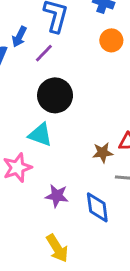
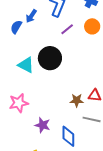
purple line: (44, 53) -> (67, 29), moved
cyan triangle: (40, 135) -> (26, 65), moved

